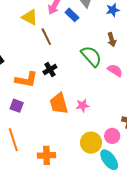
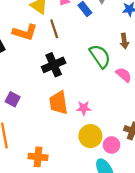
black cross: (50, 70) -> (54, 65), size x1.5
orange L-shape: (26, 80) -> (25, 32), moved
yellow circle: (91, 143) -> (90, 136), moved

